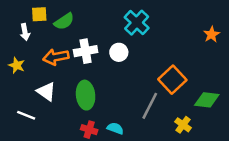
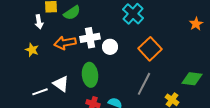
white circle: (119, 52) -> (110, 47), moved
orange square: (172, 80) -> (150, 49), moved
white triangle: (46, 92) -> (61, 84), moved
white line: (26, 115) -> (40, 92), turned -42

